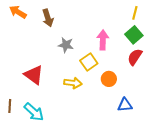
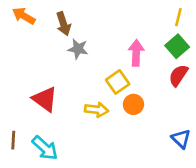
gray star: (66, 45) -> (78, 49), moved
orange circle: (109, 79) -> (133, 104), moved
blue triangle: (125, 105) -> (181, 139), moved, turned 49

